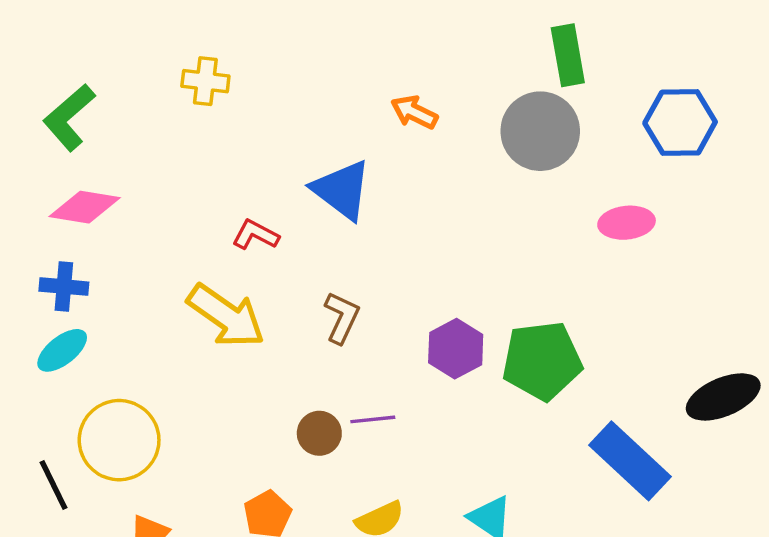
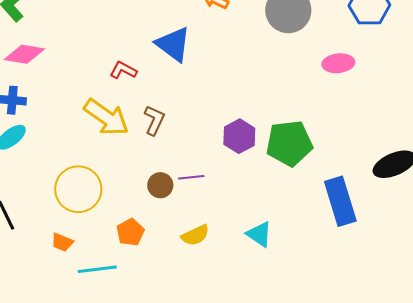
brown L-shape: (342, 318) -> (154, 120), moved
yellow circle: (119, 440) -> (78, 189), moved
blue rectangle: (630, 461) -> (340, 201), turned 30

